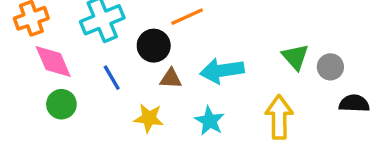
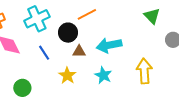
green triangle: (295, 57) -> (152, 16), moved
green circle: (61, 104) -> (22, 88), moved
yellow star: (149, 118) -> (67, 76), turned 30

